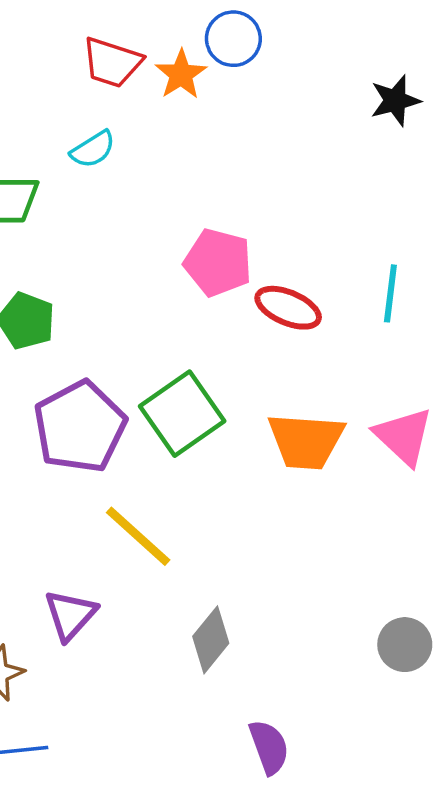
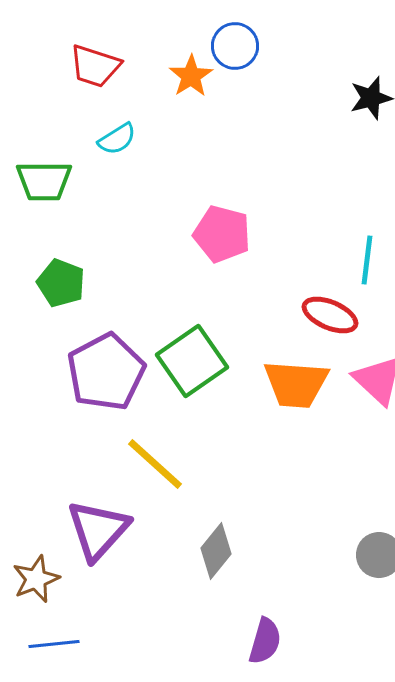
red trapezoid: (112, 62) -> (95, 66), moved
red ellipse: (288, 308) -> (330, 315), moved
purple triangle: (70, 615) -> (98, 530), size x1.4
purple semicircle: (269, 747) -> (265, 641), turned 36

